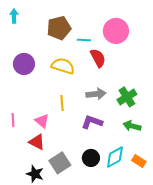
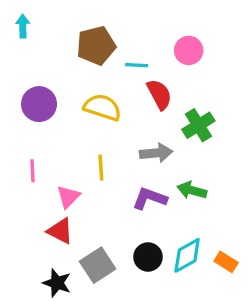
pink circle: (116, 31) -> (189, 50), size x0.7
green cross: (127, 97) -> (198, 125), moved
pink line: (13, 120) -> (33, 171), moved
pink triangle: (42, 121) -> (68, 197), turned 35
green arrow: (132, 126) -> (192, 190), moved

